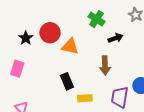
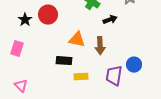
orange triangle: (70, 46) -> (77, 40), moved
black rectangle: (67, 81) -> (64, 61), turned -63

